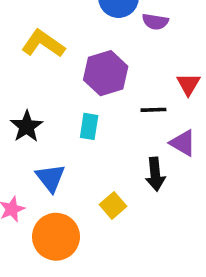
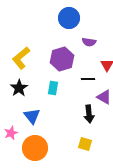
purple semicircle: (155, 22) -> (89, 42), moved
yellow L-shape: (43, 44) -> (21, 58), moved, turned -75
yellow square: (113, 205) -> (85, 144), moved, turned -32

